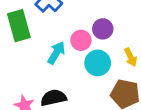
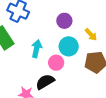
pink circle: (81, 40) -> (56, 63), moved

